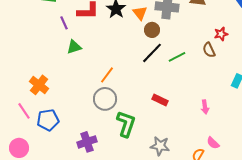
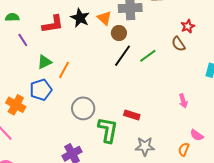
purple line: (64, 23) -> (23, 40), moved
orange line: (107, 75) -> (64, 70), moved
red rectangle: (160, 100) -> (132, 115), moved
blue pentagon: (48, 120) -> (41, 90), moved

